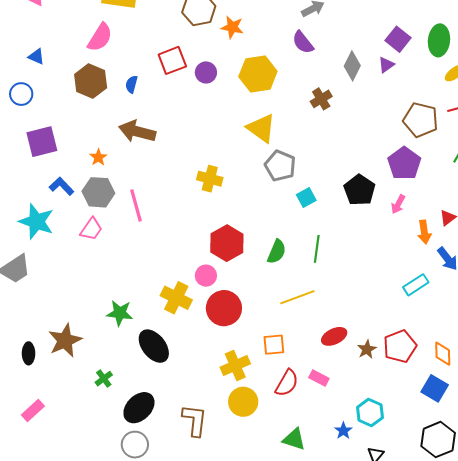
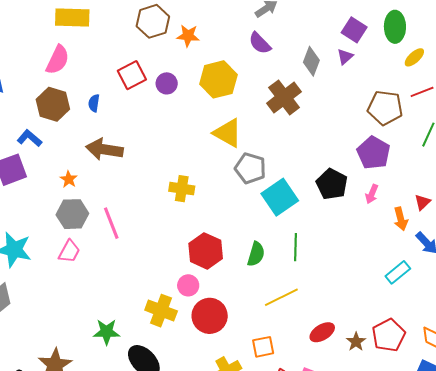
brown cross: (321, 99) -> (284, 97), size x1.6
blue L-shape: (61, 186) -> (29, 138), moved
cyan square: (306, 198) -> (280, 197), size x1.8

